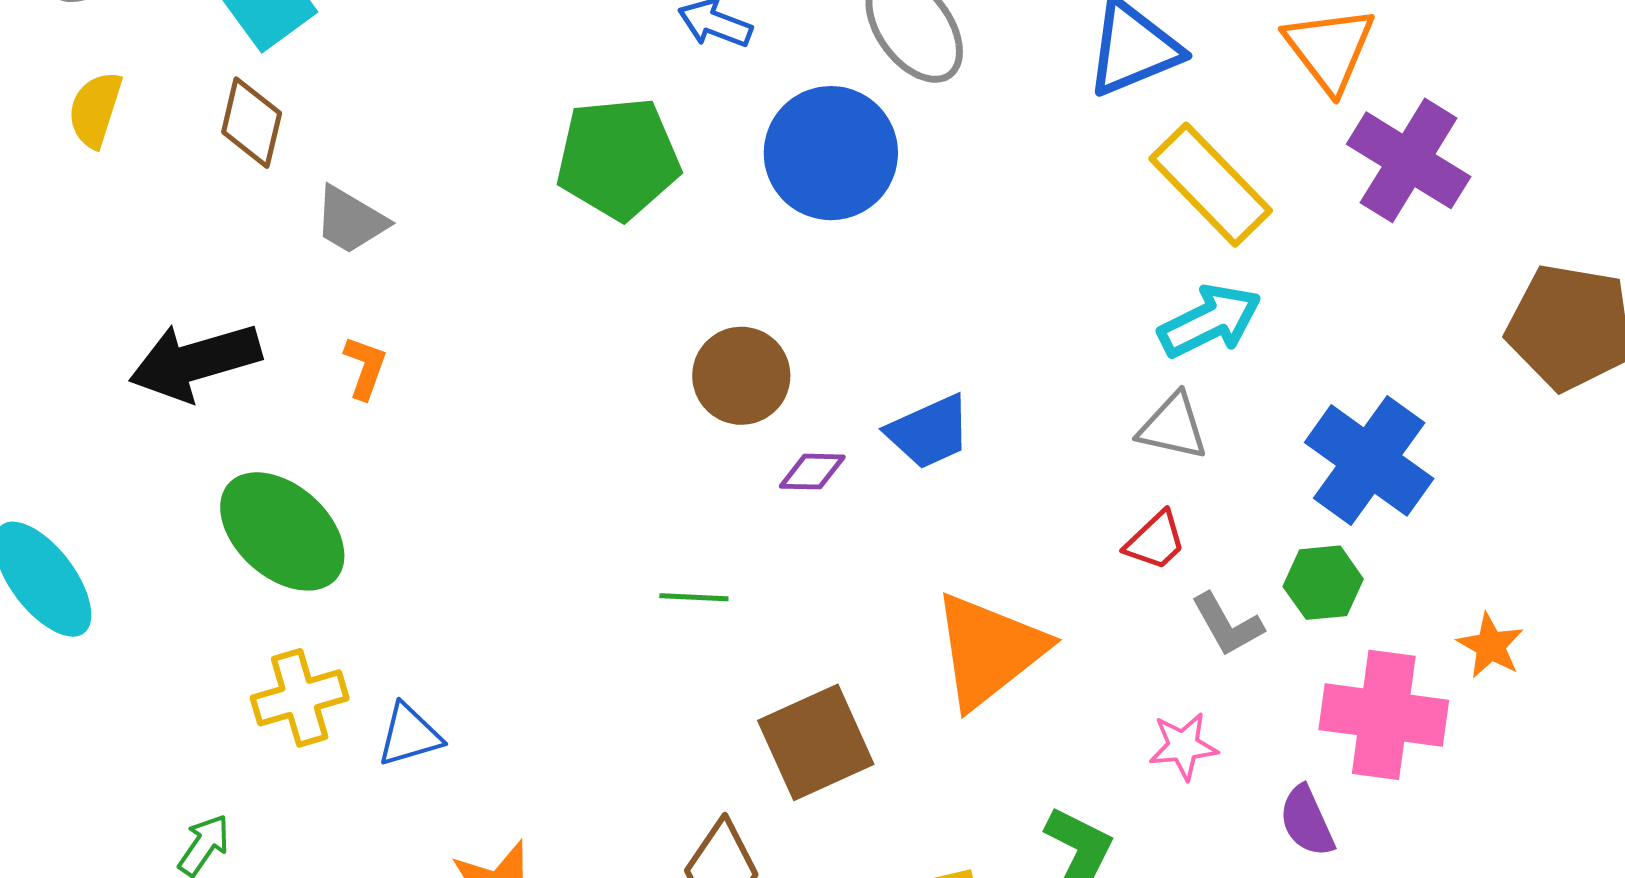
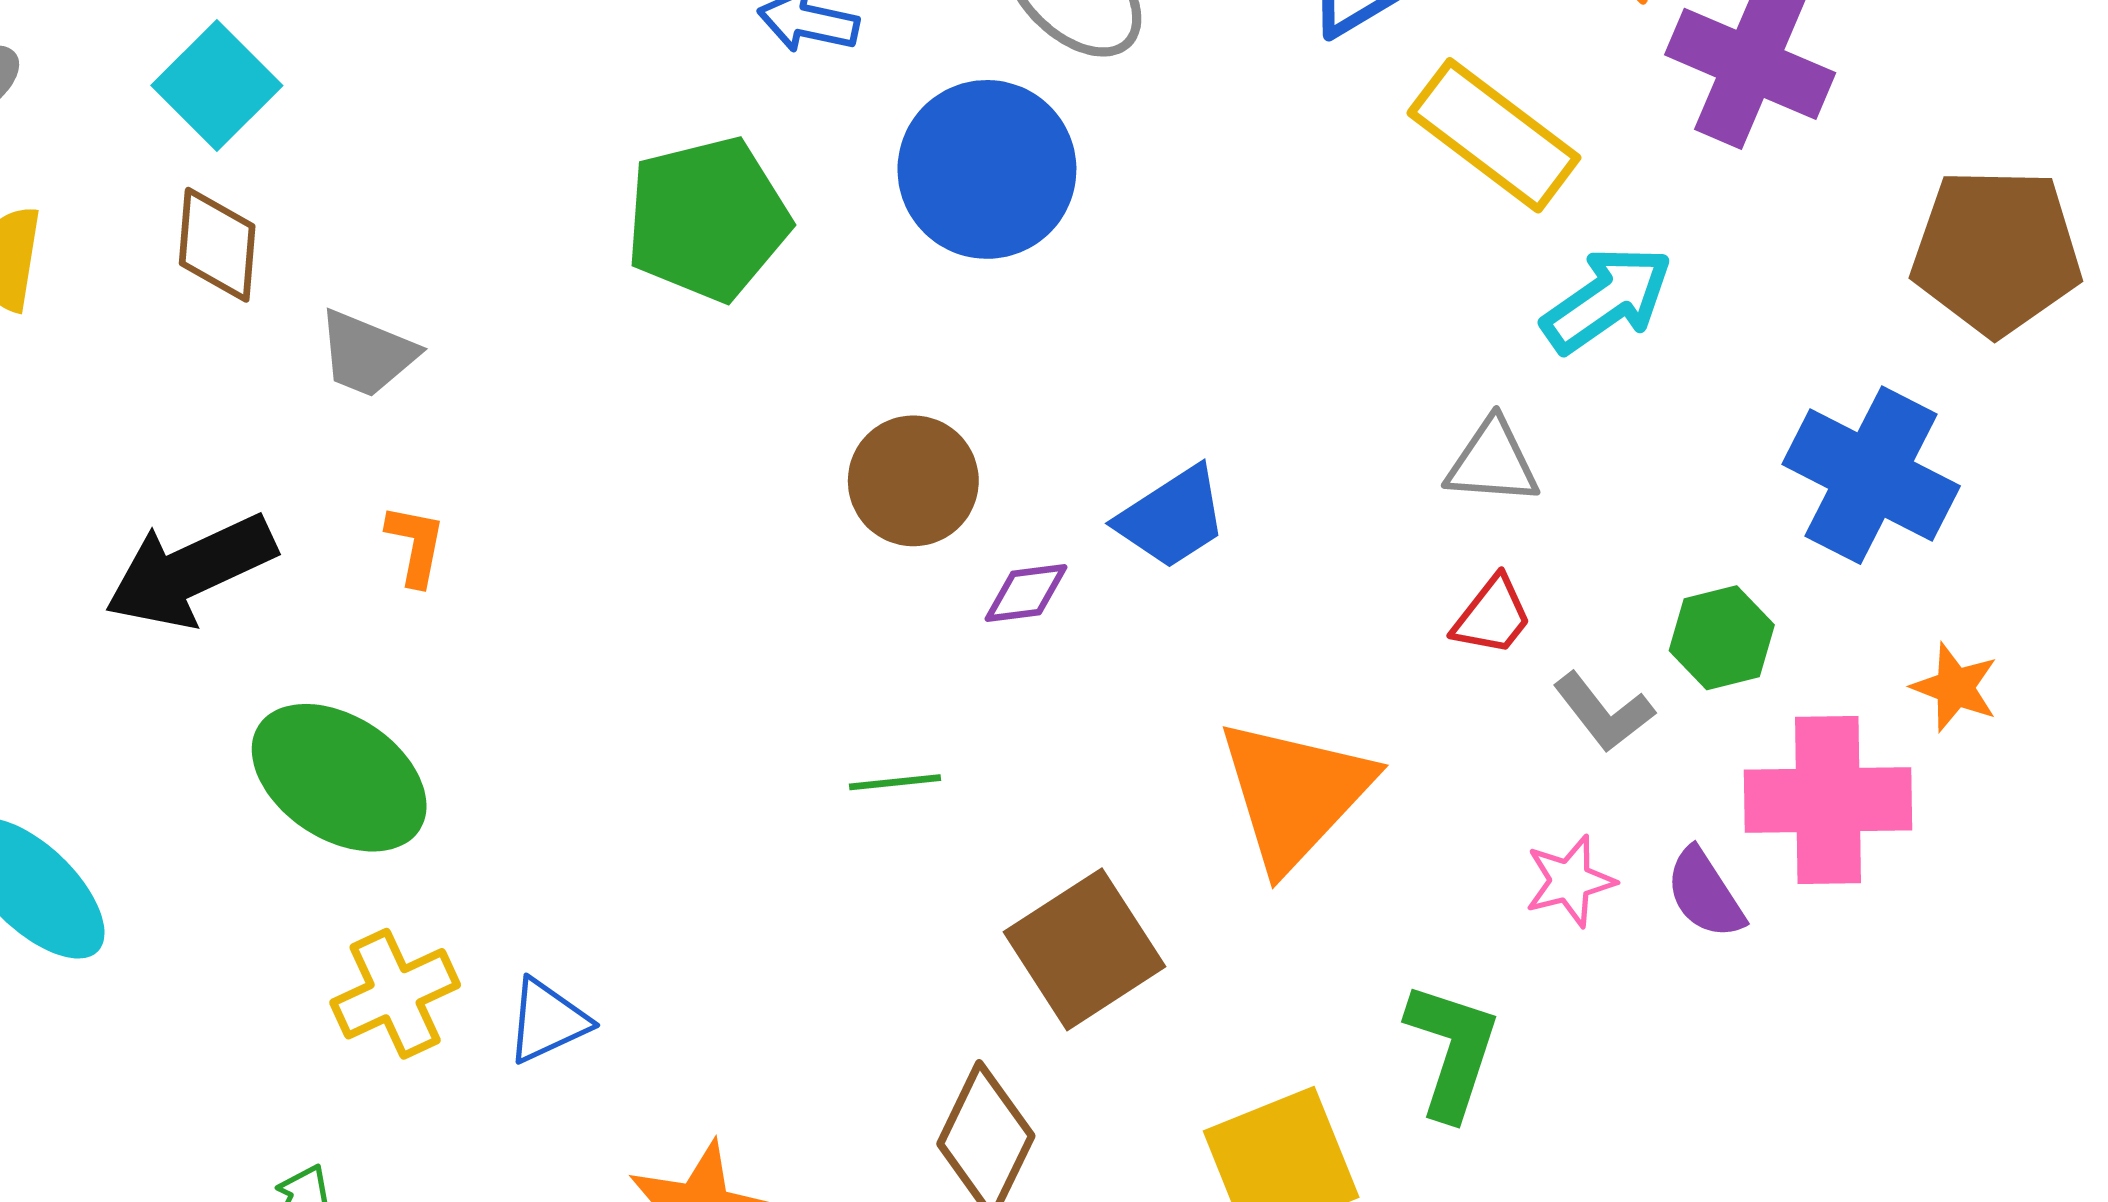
cyan arrow: (1210, 321) -> (1607, 300), moved
blue cross: (1369, 460) -> (1871, 475), moved
purple semicircle: (1307, 821) -> (1705, 894), moved

